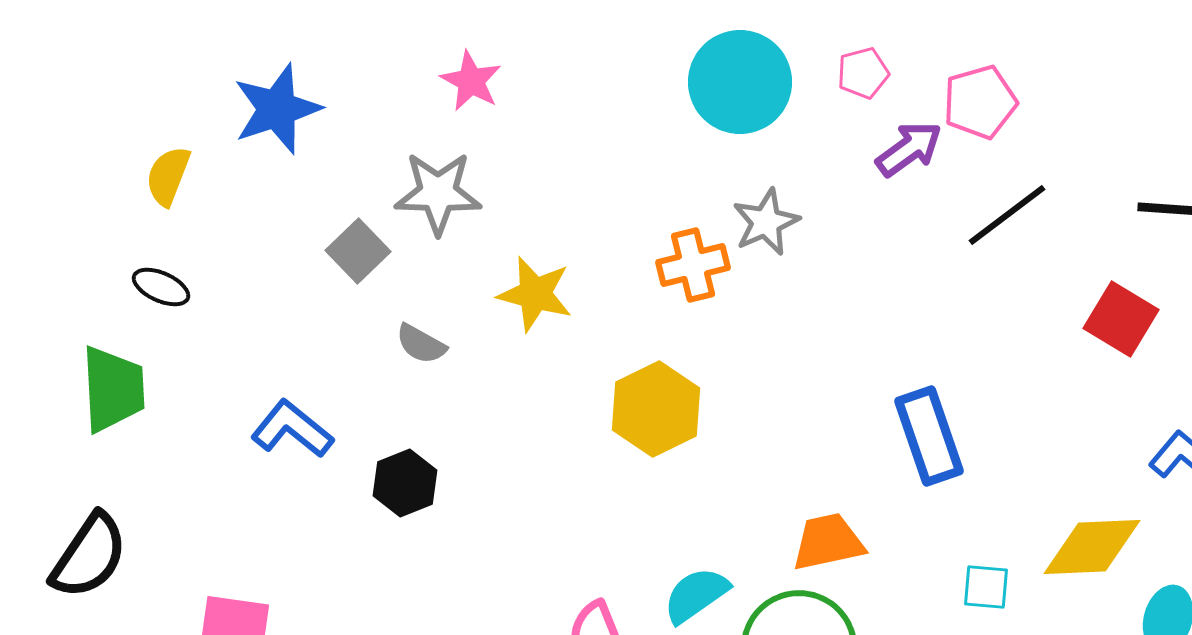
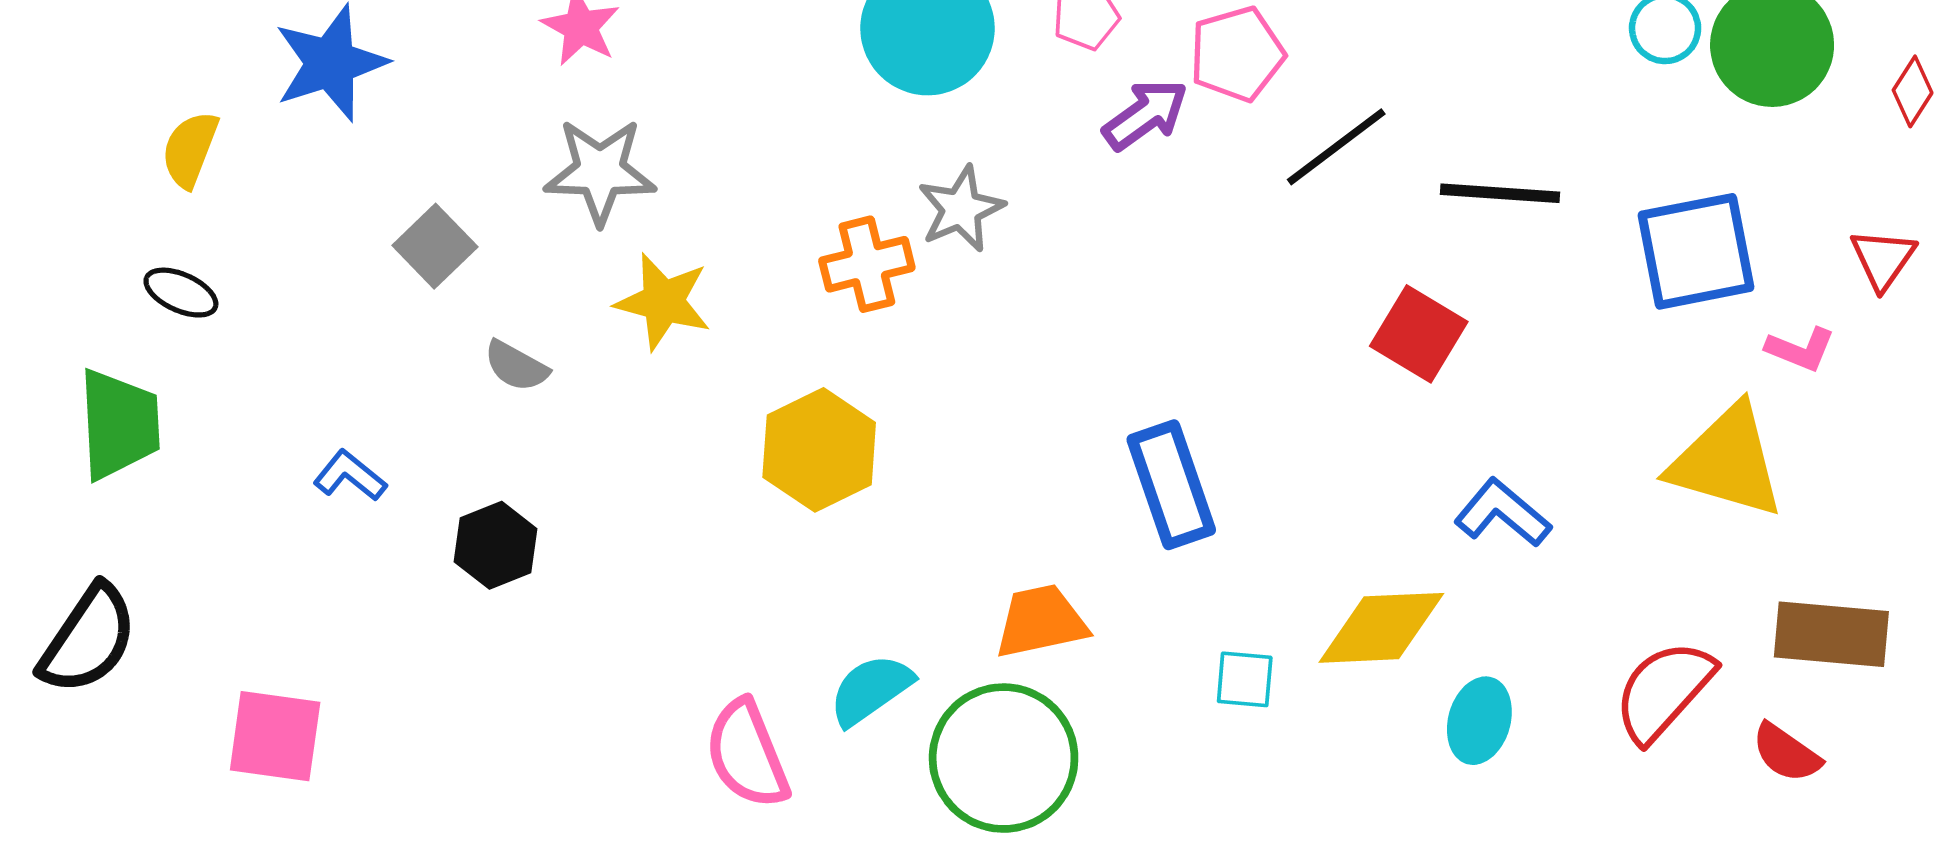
gray star: (438, 193) -> (600, 171), moved
black line: (1007, 215) -> (1336, 147), moved
blue L-shape: (292, 429) -> (350, 476), size x0.7

